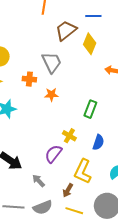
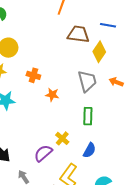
brown trapezoid: (66, 30) -> (78, 34), turned 35
gray trapezoid: (52, 62) -> (87, 81), moved
green rectangle: (90, 109) -> (88, 116), turned -30

